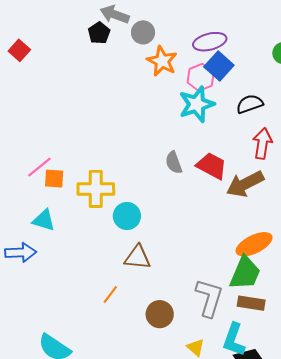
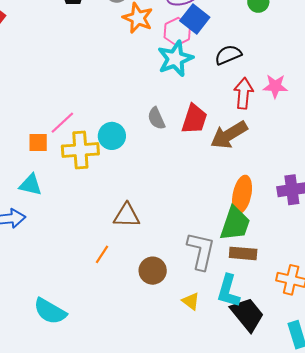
red trapezoid: (212, 166) -> (194, 119), turned 84
pink line: (39, 167) -> (62, 123), moved
cyan circle: (127, 216) -> (112, 136), moved
orange ellipse: (254, 244) -> (242, 194), turned -48

